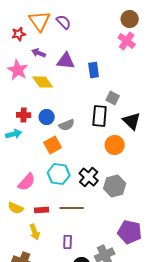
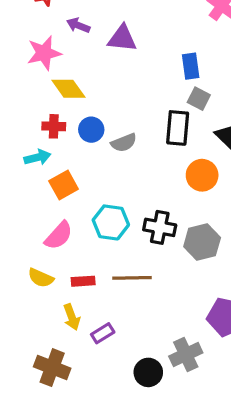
pink star: (18, 70) -> (44, 53), turned 30
blue rectangle: (94, 70) -> (191, 66), moved
yellow diamond: (43, 82) -> (68, 89), moved
orange square: (53, 145) -> (64, 185), moved
black cross: (89, 177) -> (160, 227), turned -30
purple rectangle: (68, 242) -> (103, 333), moved, turned 56

